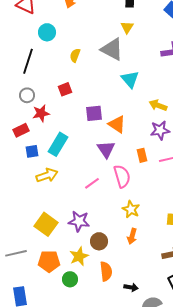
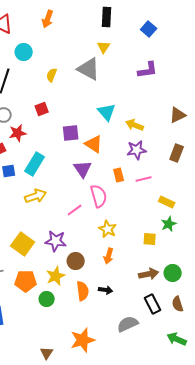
cyan triangle: (130, 79) -> (107, 112), moved
yellow arrow: (47, 175) -> (36, 196), moved
pink line: (92, 183) -> (75, 210), moved
black arrow: (131, 287) -> (106, 290), moved

